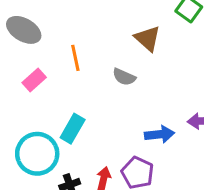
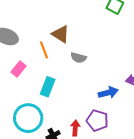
brown triangle: (148, 39) -> (61, 34), moved
cyan rectangle: (73, 129) -> (48, 87), moved

